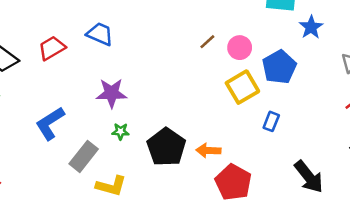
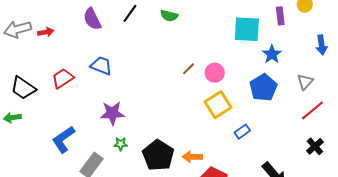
blue pentagon: (279, 67) -> (263, 88), moved
blue rectangle: (271, 121) -> (242, 132), turned 35

